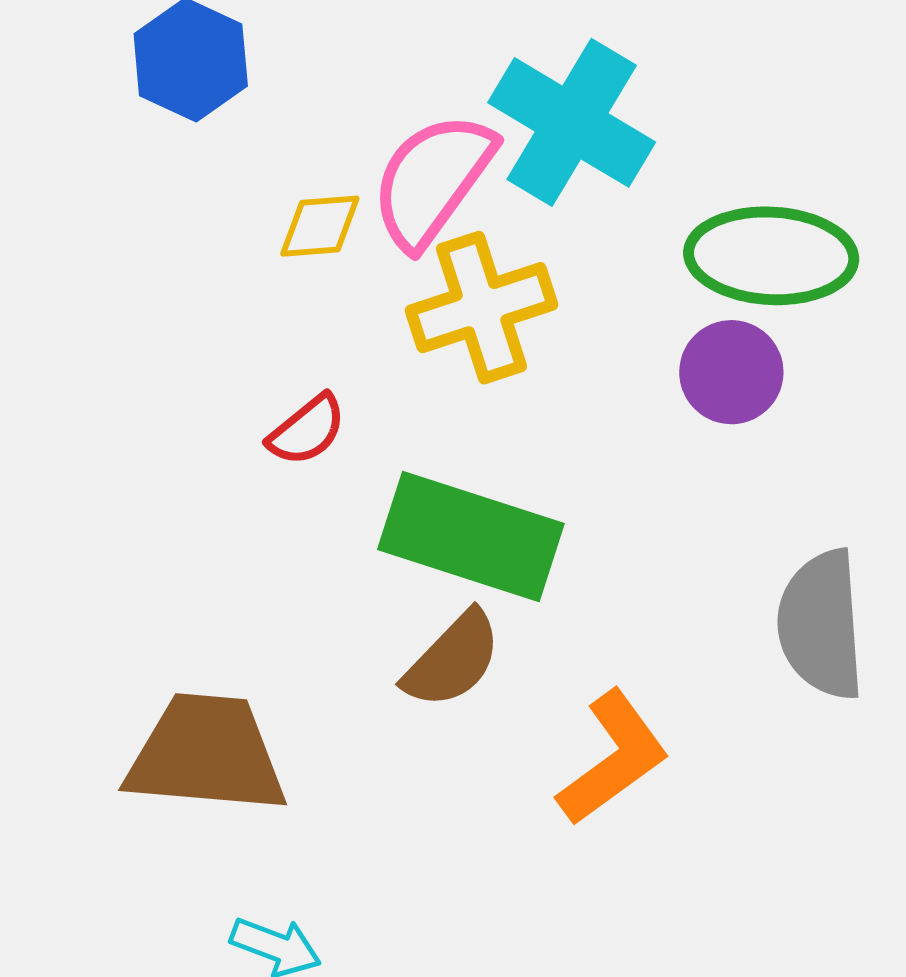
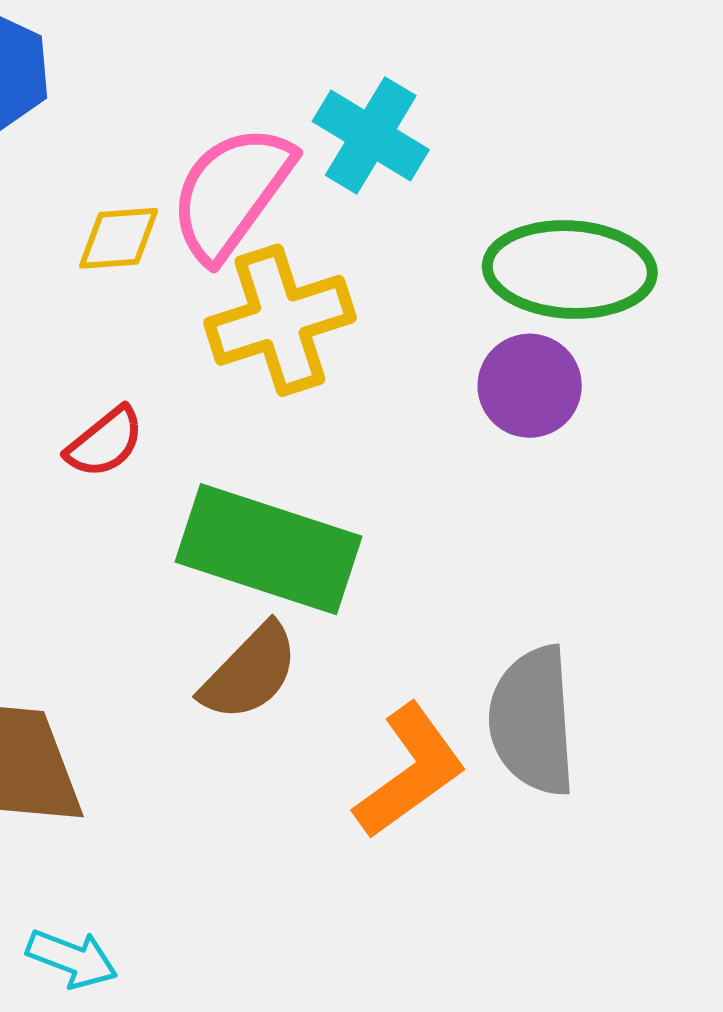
cyan cross: (572, 122) -> (371, 135), size x0.7
gray semicircle: (821, 625) -> (533, 721), moved

